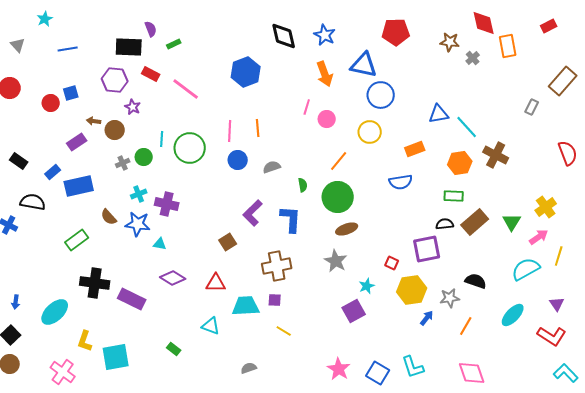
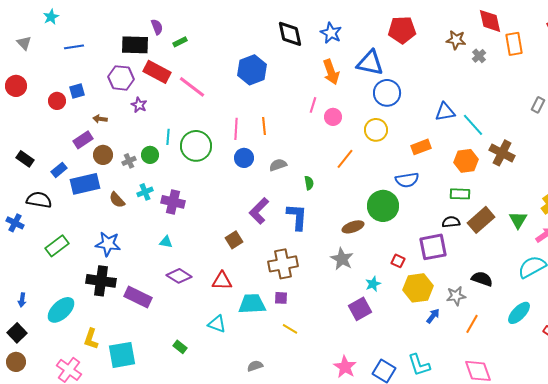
red rectangle: (151, 74) -> (157, 72), size x1.5
brown circle: (115, 130) -> (103, 155), moved
green circle: (338, 197) -> (383, 206), moved
brown semicircle: (109, 217) -> (117, 200), moved
blue star: (138, 224) -> (108, 244), moved
green rectangle: (77, 240) -> (57, 246), moved

